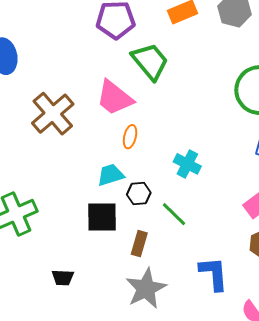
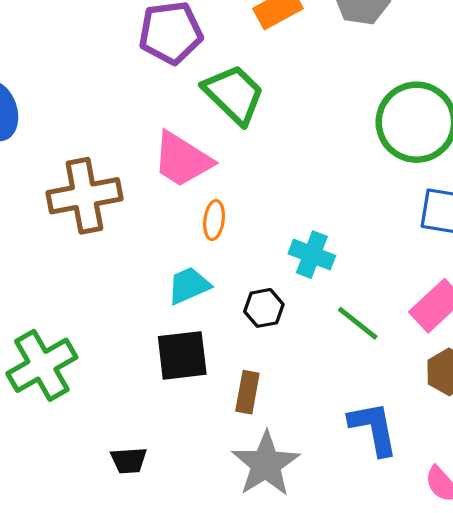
brown cross: (53, 114) -> (84, 196), turned 36
black hexagon: (139, 194) -> (264, 308), moved
green line: (174, 214) -> (358, 323), moved

